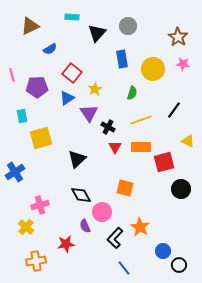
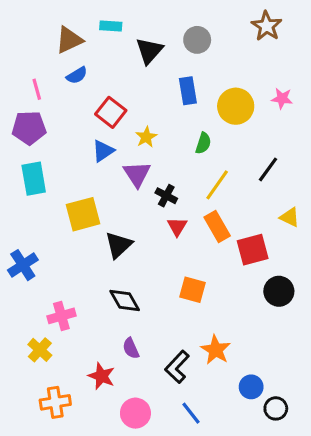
brown triangle: (30, 26) -> (69, 40), moved
brown star: (178, 37) -> (267, 26), moved
pink line: (12, 75) -> (37, 89), moved
purple pentagon: (37, 87) -> (29, 128), moved
cyan rectangle: (22, 116) -> (34, 179), size x1.5
yellow line: (141, 120) -> (217, 185), turned -35
yellow square: (41, 138) -> (83, 214), moved
orange rectangle: (141, 147) -> (217, 226), turned 60
pink circle: (102, 212) -> (135, 413), moved
red star: (66, 244) -> (102, 376), turned 30

